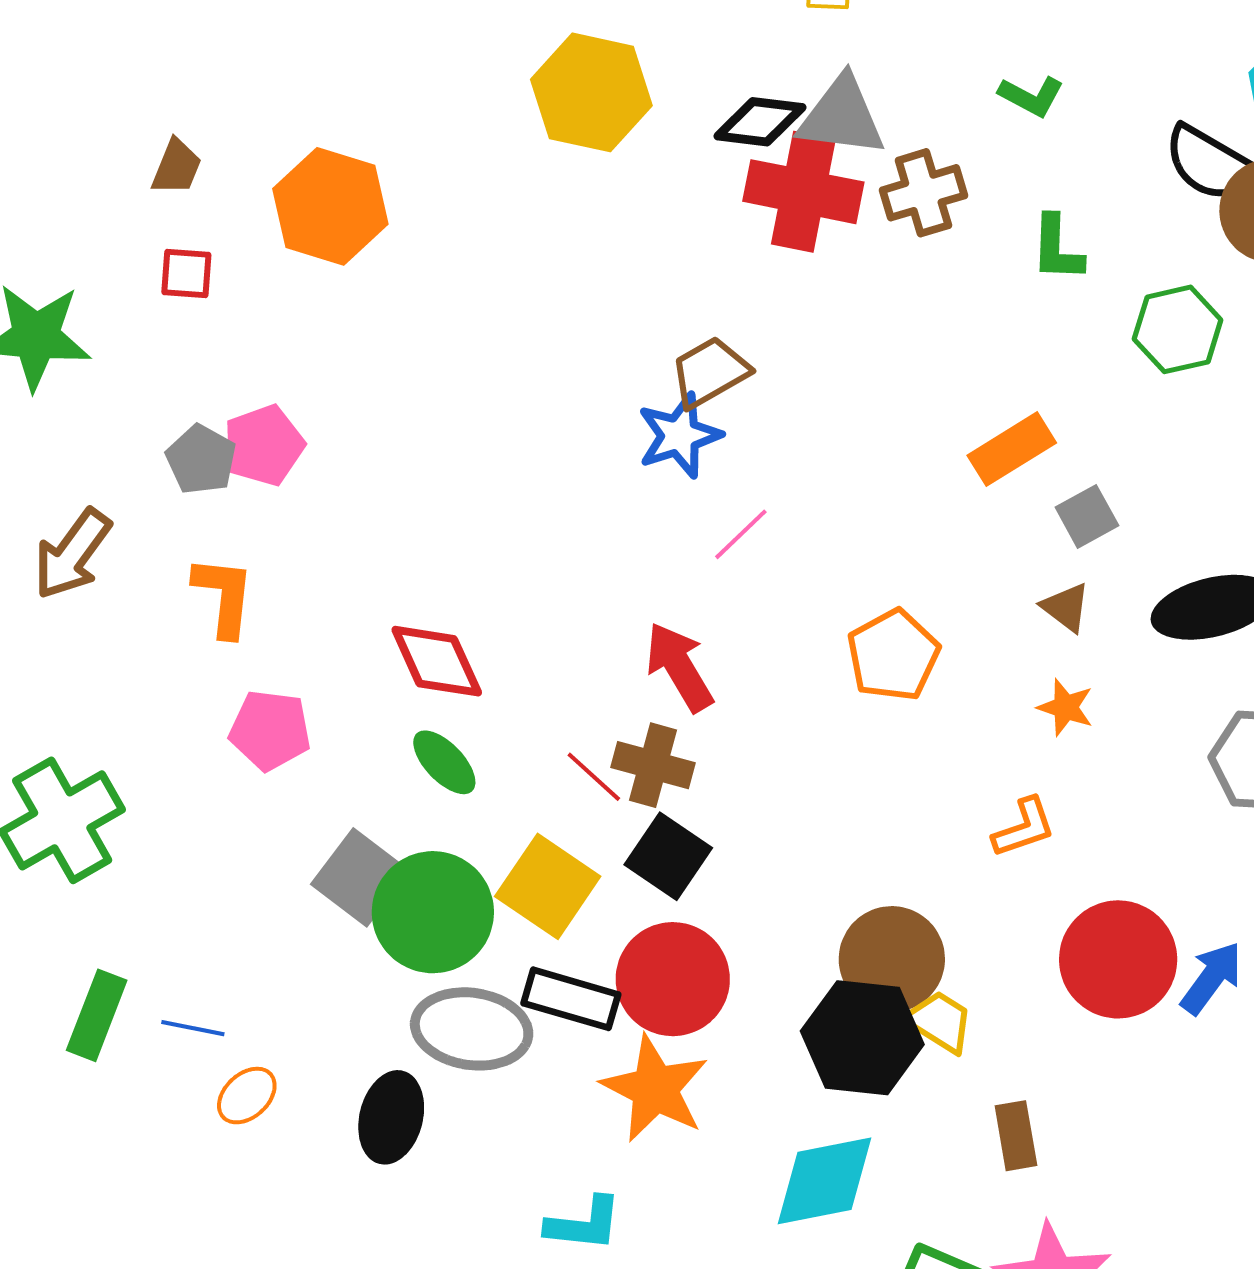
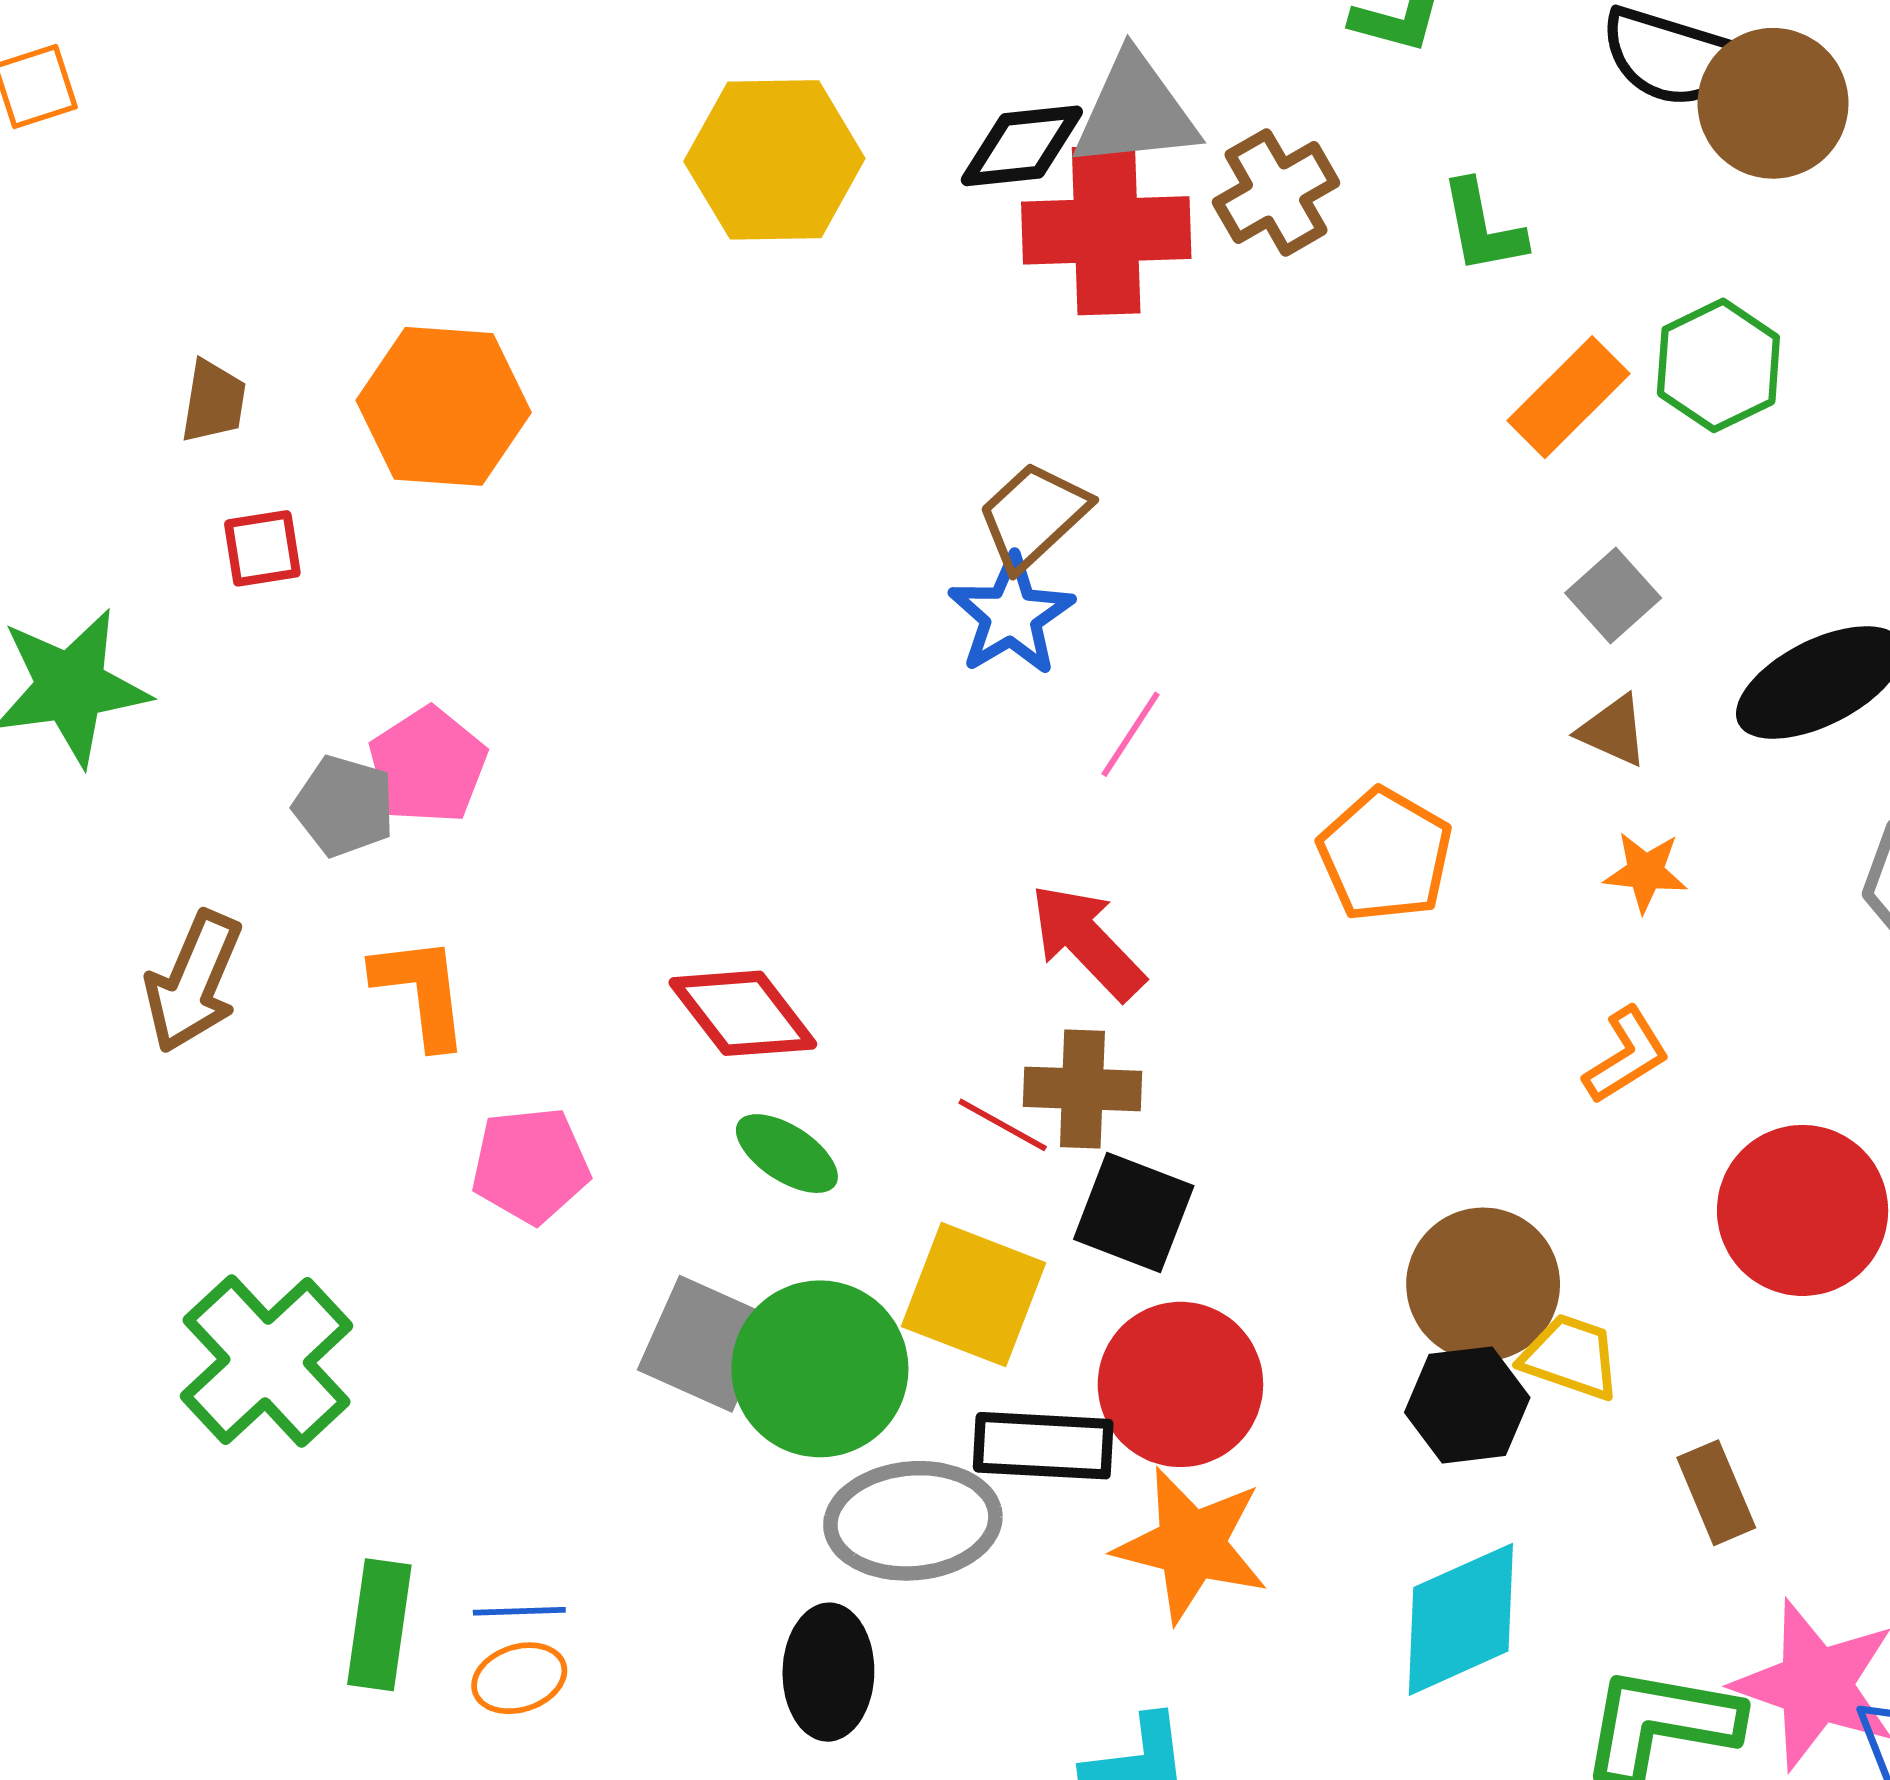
green hexagon: (1178, 329) -> (1718, 365), moved
orange rectangle: (1012, 449) -> (1568, 397), moved
black hexagon: (862, 1038) -> (1467, 1405), size x0.7
orange ellipse: (247, 1096) -> (519, 1678), moved, turned 38

